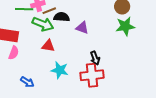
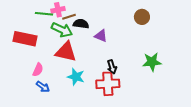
green star: (125, 26) -> (152, 62), moved
red triangle: (48, 46) -> (66, 52), size x1.6
pink semicircle: (14, 53) -> (38, 70), moved

